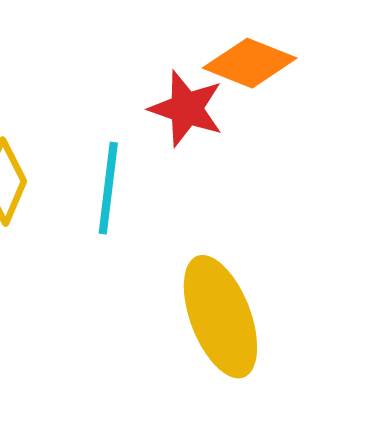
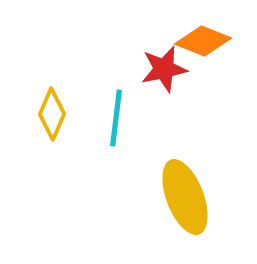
red star: (186, 109) -> (164, 69), turned -30

